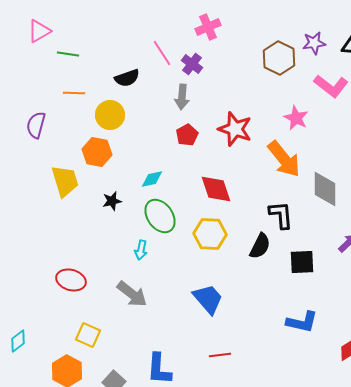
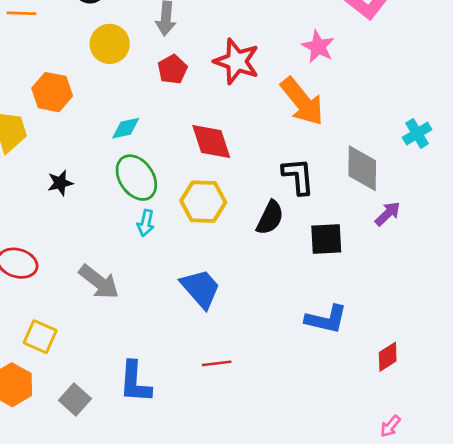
yellow circle: (110, 115) -> (110, 44), moved
gray diamond: (325, 189) -> (362, 168), moved
black star: (112, 201) -> (60, 183), moved
cyan arrow: (141, 250) -> (146, 223), moved

